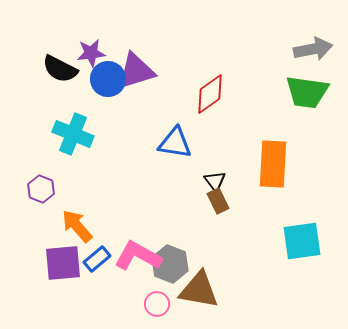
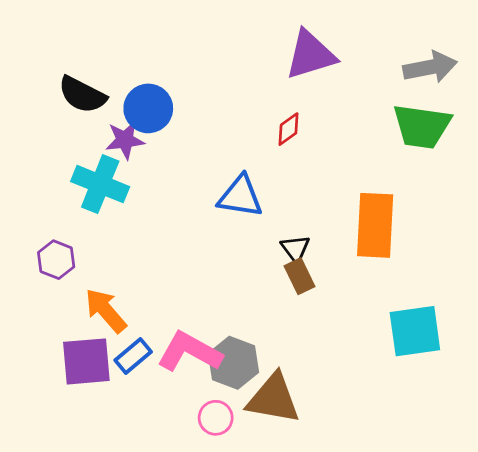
purple star: (91, 53) -> (125, 140), moved
purple triangle: (136, 71) -> (310, 55), moved
red diamond: (210, 94) -> (288, 129), size x0.6

